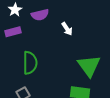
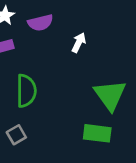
white arrow: (67, 29) -> (79, 43), turned -120

